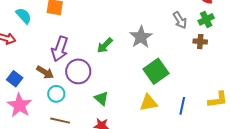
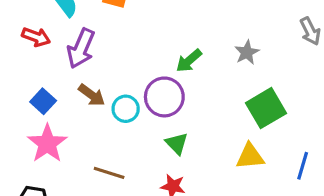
gray star: (141, 37) -> (247, 52), size x0.7
purple arrow: (60, 49) -> (81, 48), moved
purple circle: (78, 71) -> (164, 97), moved
cyan circle: (56, 94) -> (126, 109), moved

